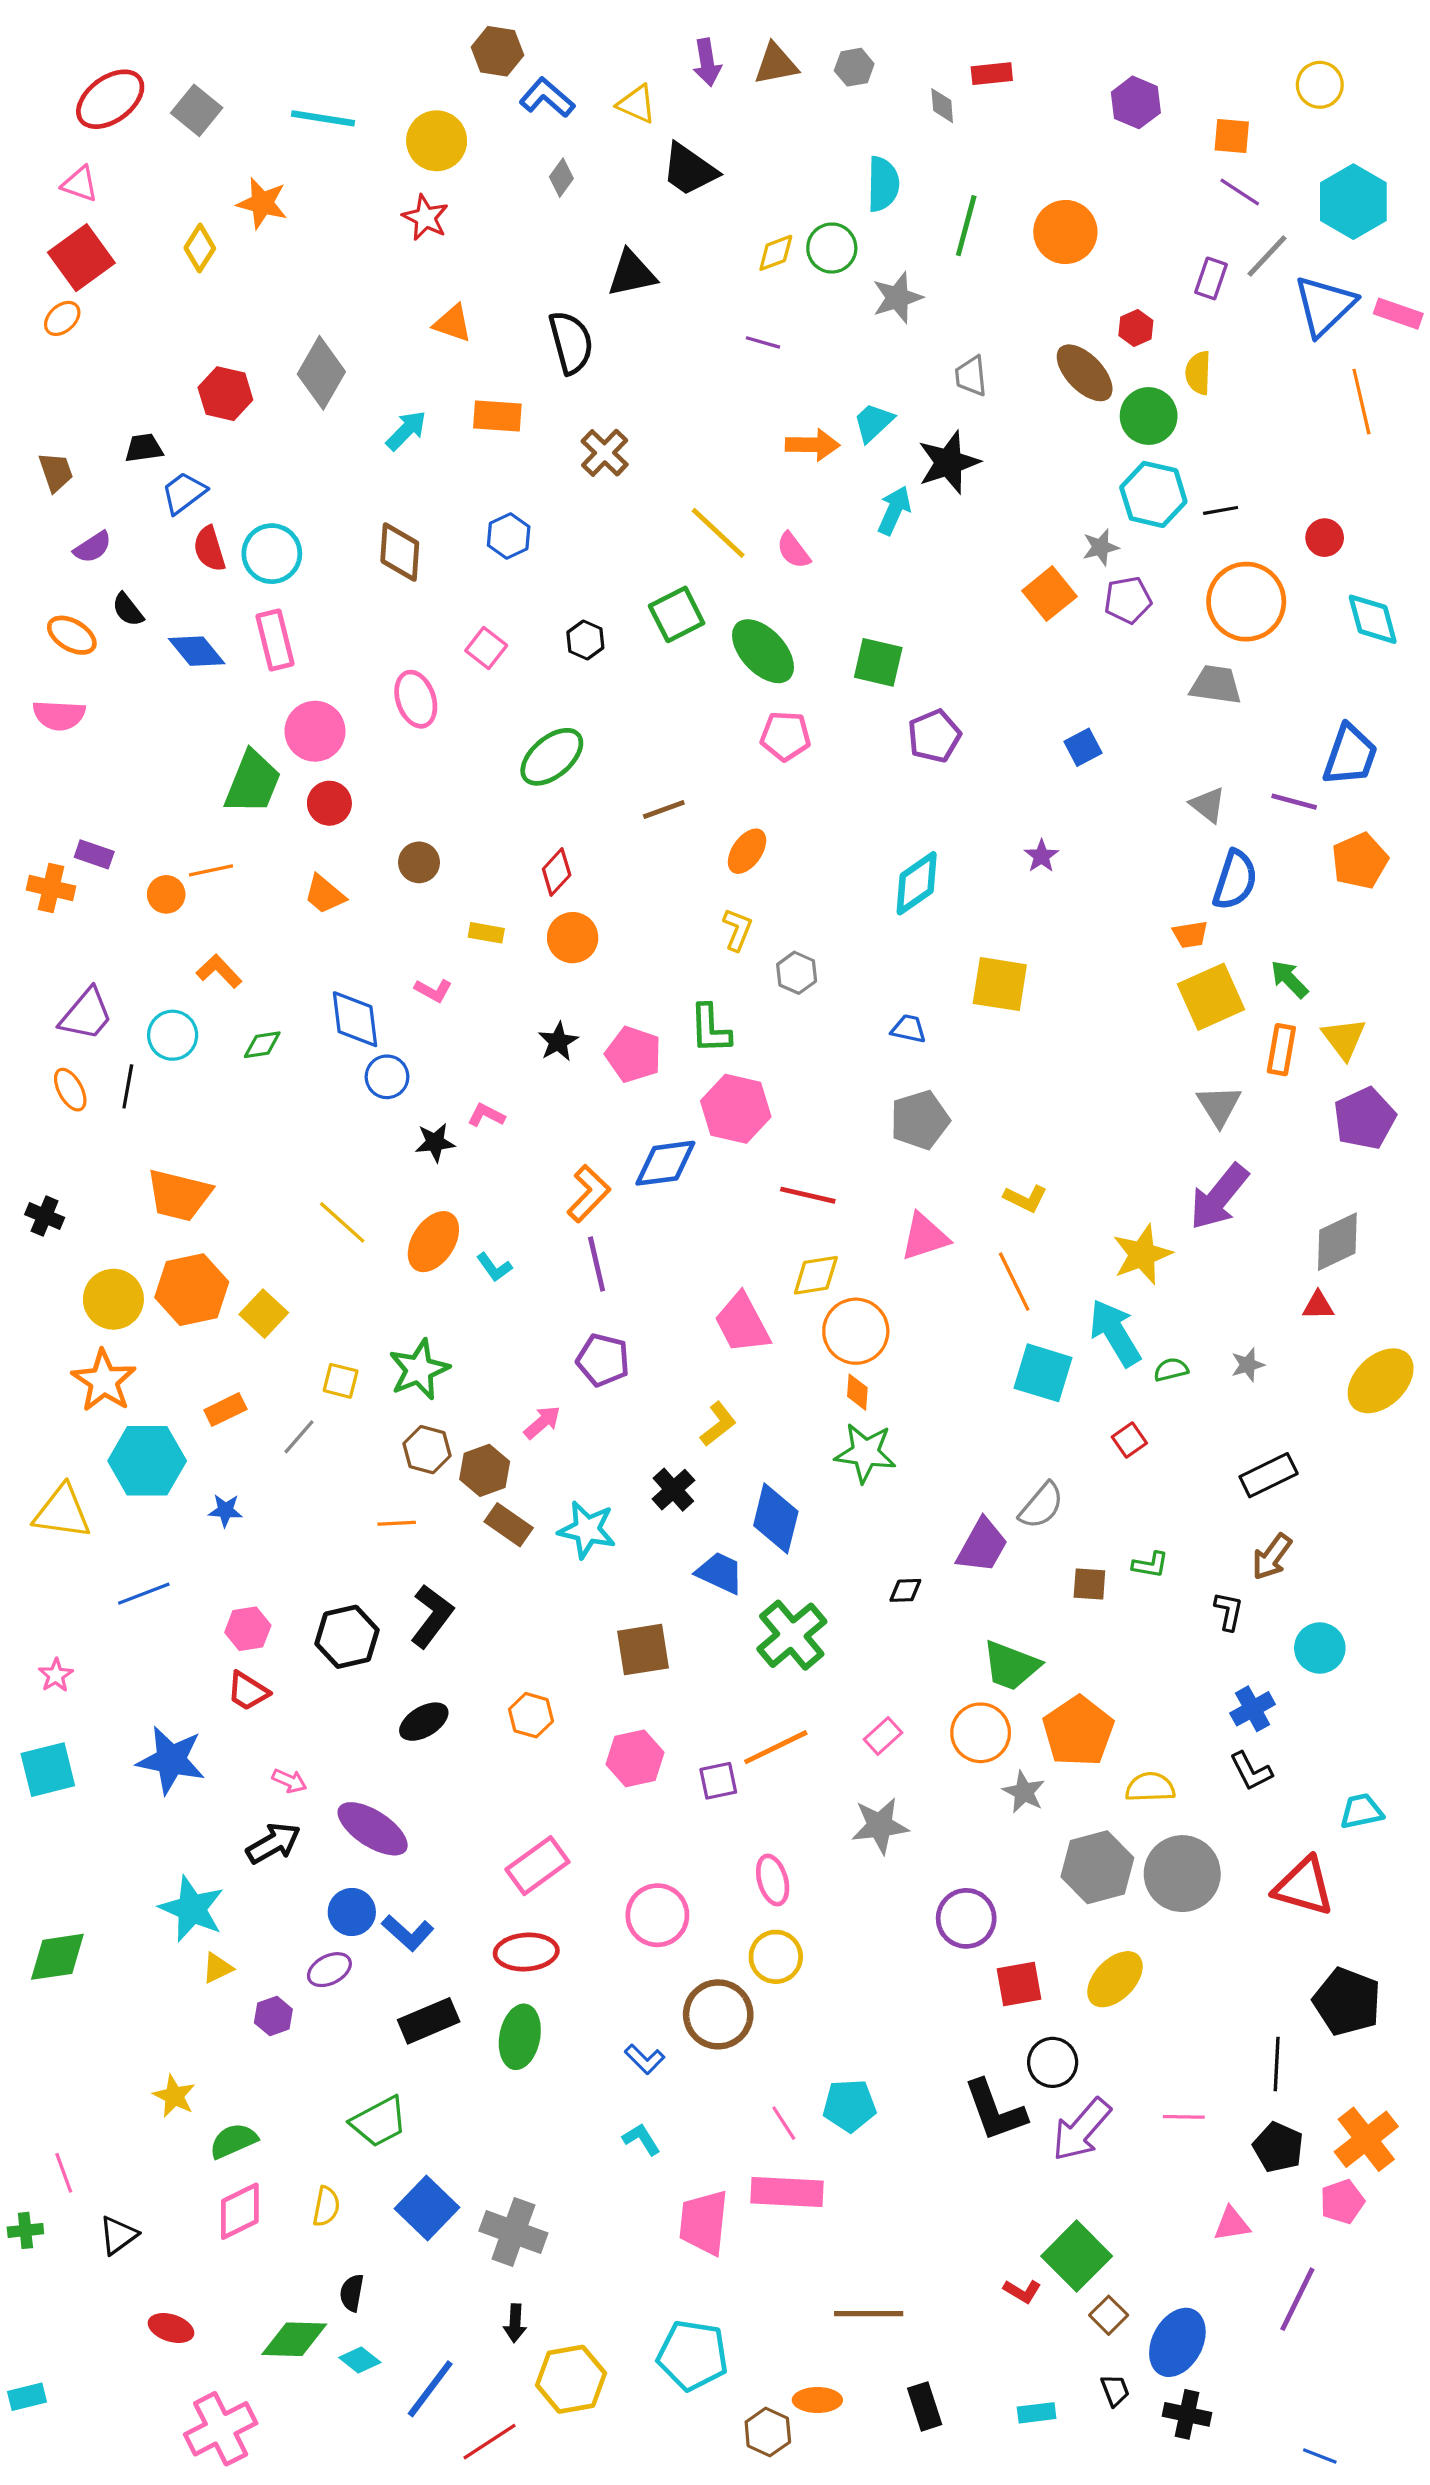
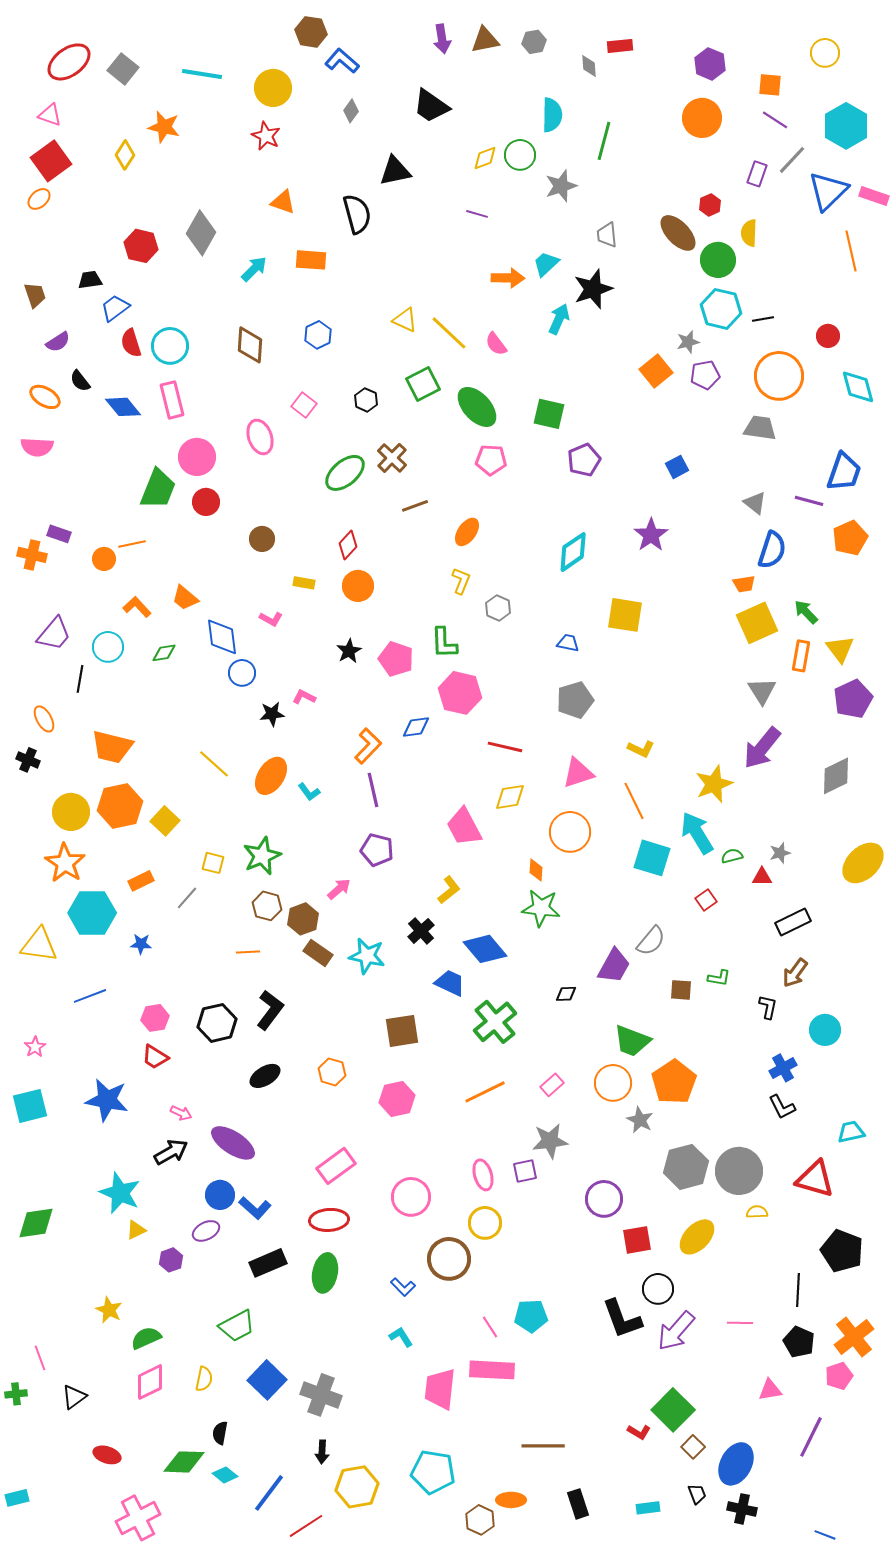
yellow triangle: (637, 104) -> (405, 320), moved
orange circle: (1065, 232) -> (702, 118), moved
brown cross: (605, 453) -> (392, 458), moved
purple star: (1041, 856) -> (651, 535), size x1.6
orange trapezoid: (325, 894) -> (185, 598), moved
orange ellipse: (70, 1090) -> (44, 719), moved
blue diamond: (665, 1163) -> (416, 727), size x0.7
red triangle: (1318, 1306) -> (762, 877), moved
orange circle: (856, 1331) -> (570, 832), moved
blue diamond: (776, 1518) -> (485, 949), turned -54
purple square: (718, 1781) -> (525, 1171), moved
yellow semicircle: (1150, 1787) -> (757, 1212), moved, size x0.7

